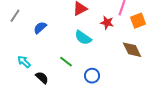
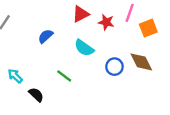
red star: (107, 23) -> (106, 22), moved
blue semicircle: (40, 28) -> (46, 36), moved
blue circle: (92, 76) -> (114, 67), moved

